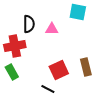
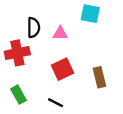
red square: (59, 70) -> (62, 69), moved
green rectangle: (12, 72) -> (19, 95), moved

